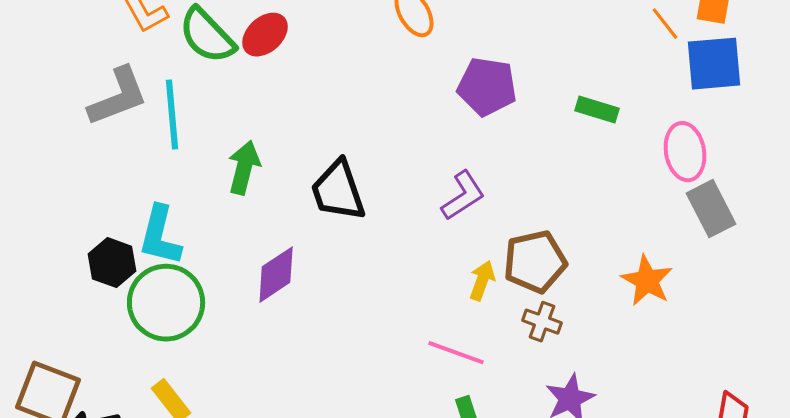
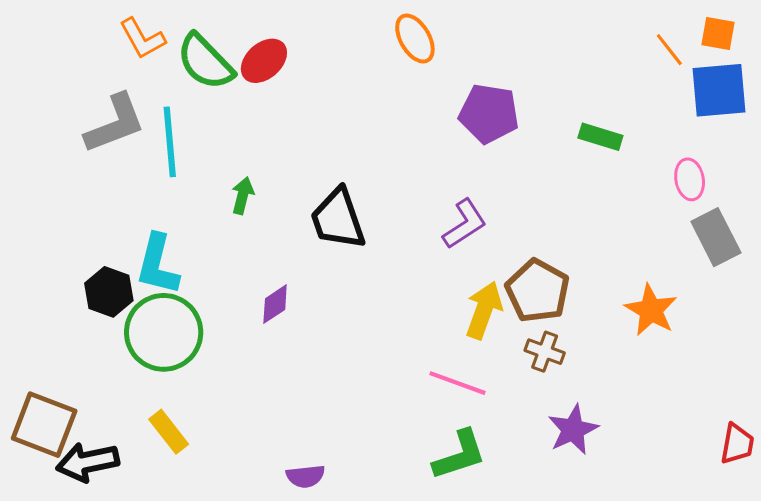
pink ellipse: (685, 152) -> (690, 179), size x0.7
green arrow: (244, 168) -> (243, 196), size x0.7
brown pentagon: (535, 262) -> (538, 291), turned -30
purple diamond: (276, 275) -> (275, 304), size x0.7
yellow arrow: (482, 281) -> (484, 310), size x1.4

